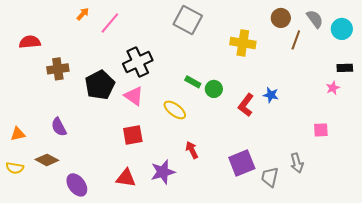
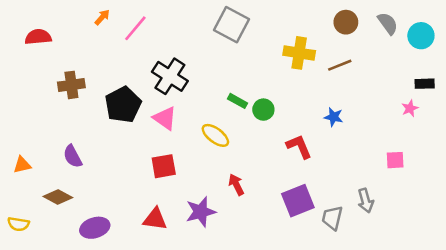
brown line: (296, 40) -> (340, 65), moved, turned 48
red semicircle: (30, 42) -> (38, 37), moved
black cross: (138, 62) -> (170, 76), turned -32
red L-shape: (246, 105) -> (299, 146), moved, turned 120
yellow semicircle: (15, 168) -> (18, 224), moved
purple ellipse: (77, 185) -> (95, 228), turned -70

